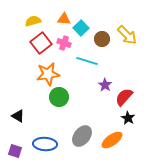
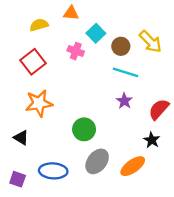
orange triangle: (64, 19) -> (71, 13), moved
red square: (41, 43) -> (33, 62), moved
cyan line: (87, 61) -> (126, 72), moved
orange star: (48, 74) -> (39, 103), moved
green circle: (59, 97) -> (84, 129), moved
red semicircle: (124, 97) -> (159, 109), moved

